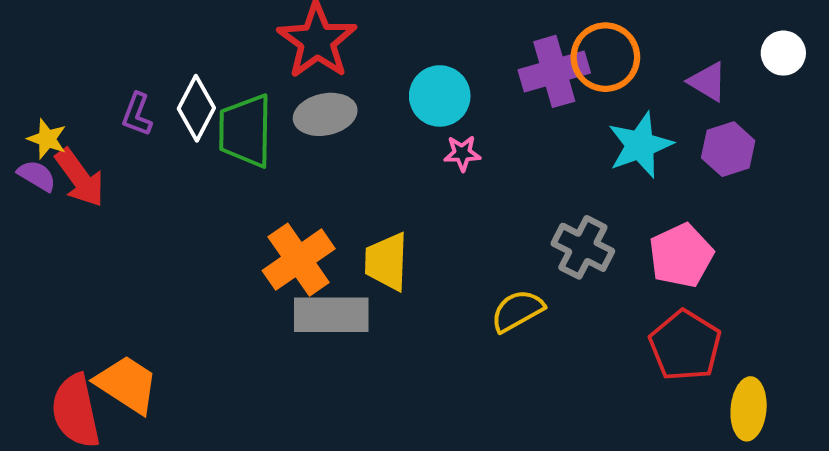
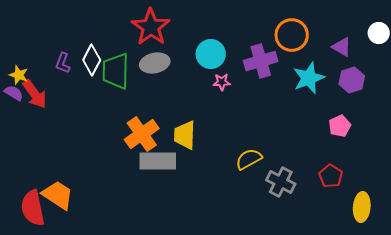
purple cross: (554, 71) -> (261, 61), moved
gray cross: (583, 247) -> (281, 182), moved
pink pentagon: (681, 256) -> (340, 126), moved, size x0.7
red pentagon: (685, 345) -> (331, 176), size x0.7

